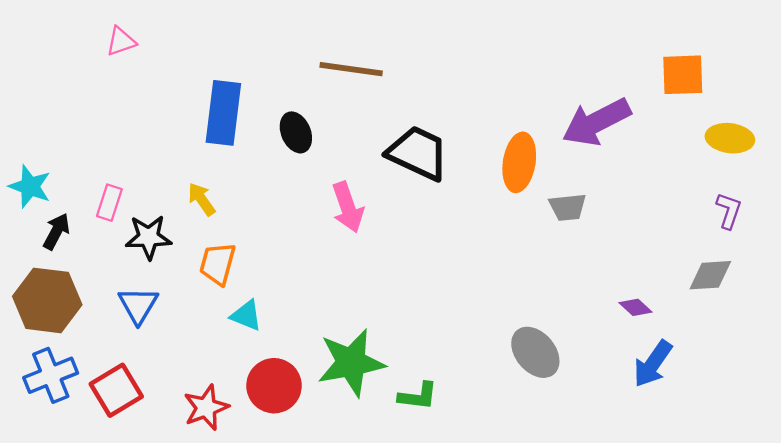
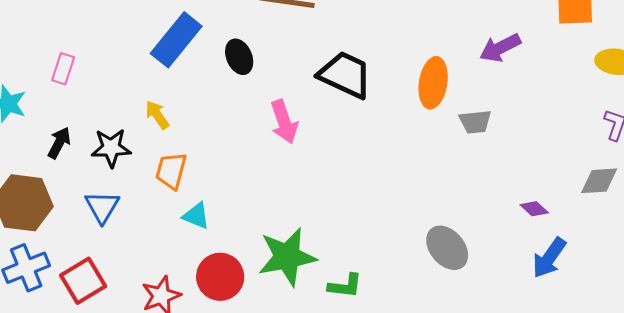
blue rectangle: (223, 113) -> (176, 40), turned 32
purple arrow: (596, 122) -> (500, 48), size x0.7
pink rectangle: (109, 203) -> (63, 69), moved
black arrow: (56, 231) -> (59, 143), moved

